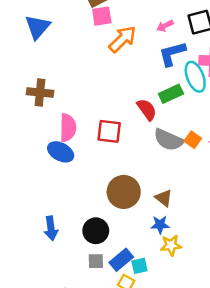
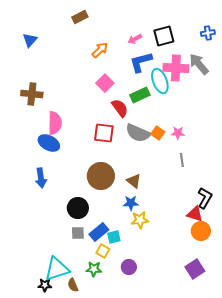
pink square: (102, 16) -> (105, 83), moved, turned -36
blue triangle: (38, 27) -> (30, 40), size x0.7
orange arrow: (122, 39) -> (100, 50), size x0.7
red square: (109, 131) -> (104, 133), moved
blue arrow: (51, 228) -> (41, 178), moved

